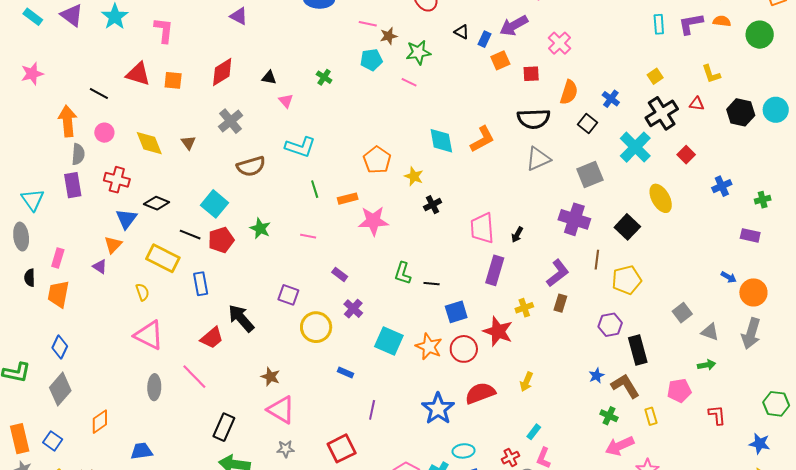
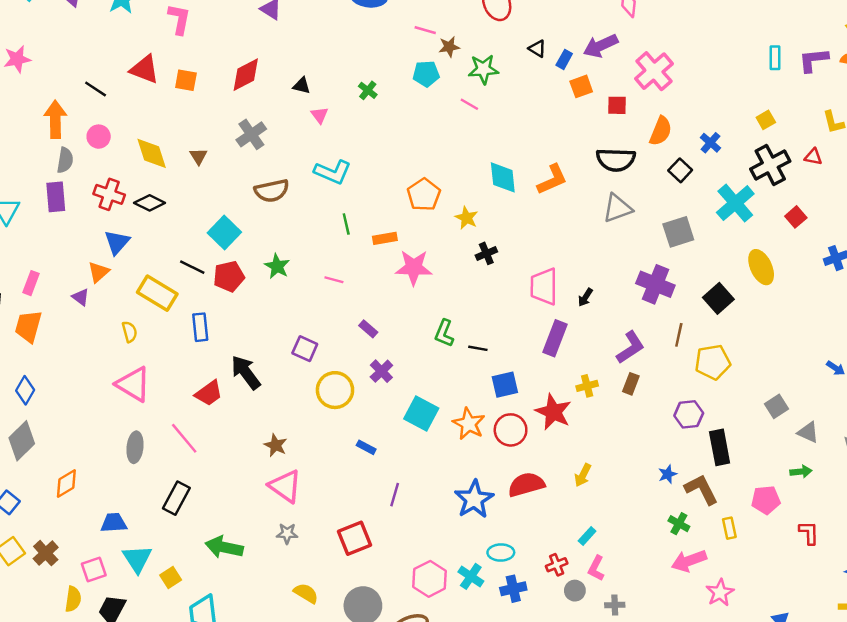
pink cross: (560, 43) -> (654, 71), size x1.4
black diamond: (157, 203) -> (150, 203), moved
black rectangle: (224, 427) -> (176, 498), moved

